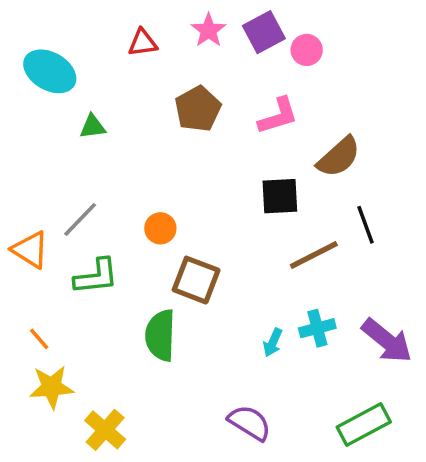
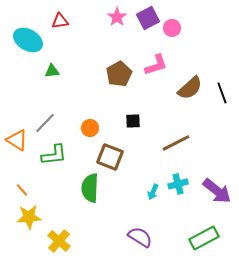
red triangle: (143, 43) -> (60, 21), moved
brown pentagon: (198, 109) -> (119, 74), moved
black square: (280, 196) -> (133, 121), moved, size x0.7
black line: (365, 225) -> (222, 93), moved

